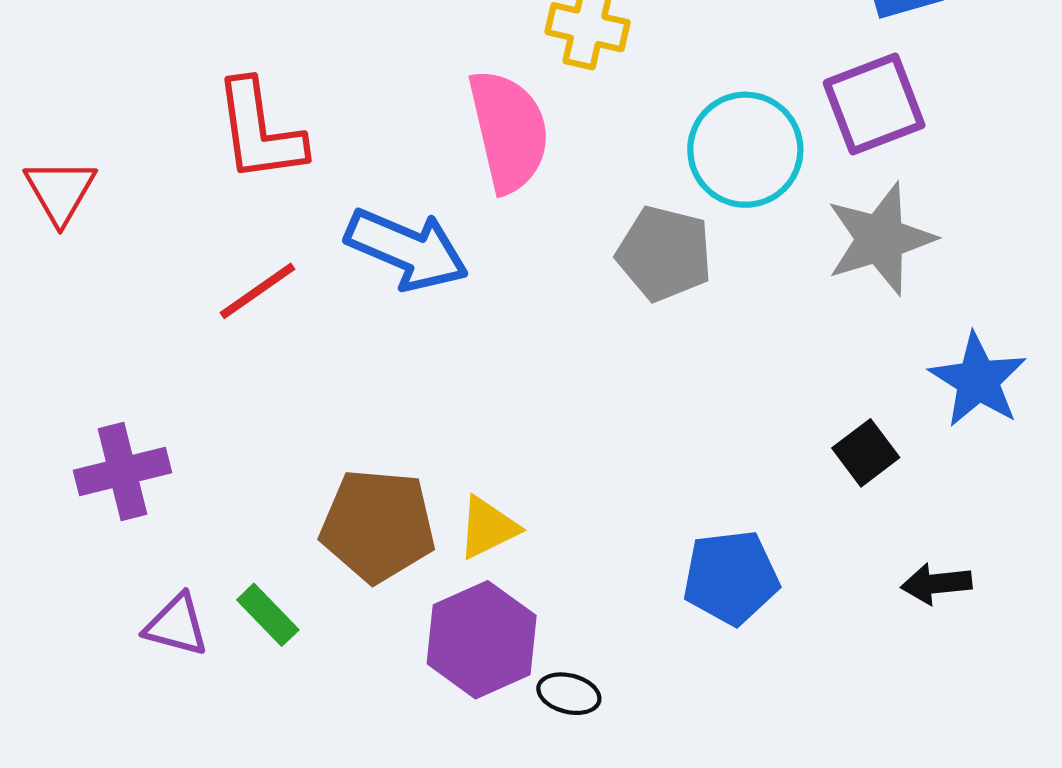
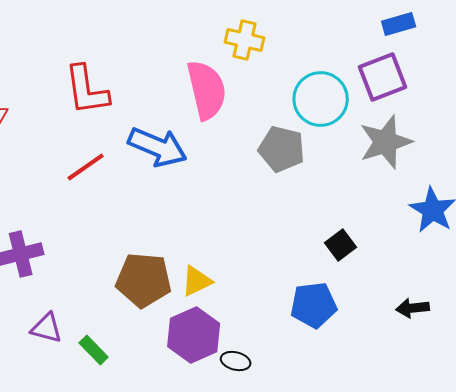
black square: (866, 453) -> (341, 245), moved
green rectangle: (268, 615) -> (94, 350), moved

